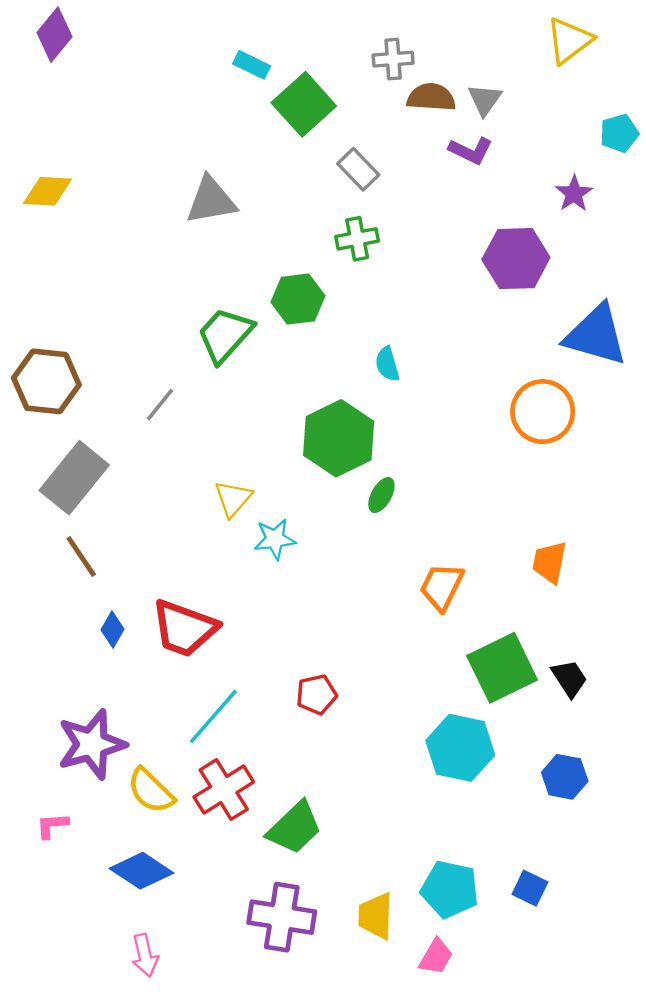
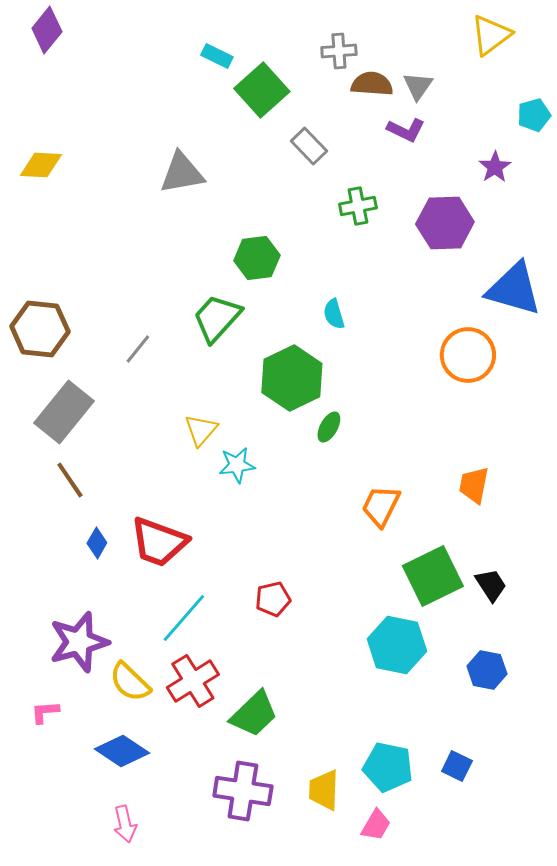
green cross: (357, 239) -> (358, 206), moved
green trapezoid: (225, 335) -> (217, 318), moved

